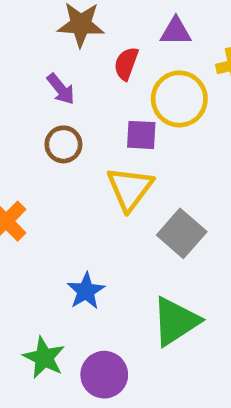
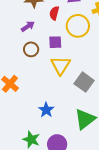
purple arrow: (61, 89) -> (28, 26), turned -80
purple square: (141, 135) -> (55, 42), moved

